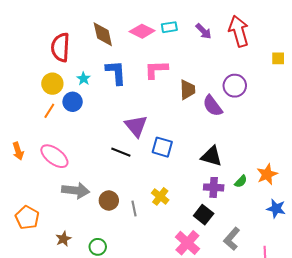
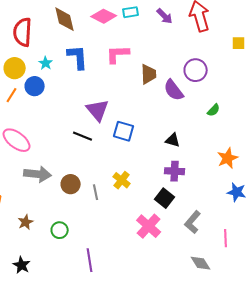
black triangle: (212, 156) -> (173, 140), size x0.7
green semicircle: (241, 181) -> (214, 110), moved

